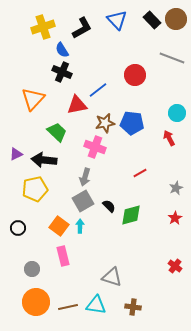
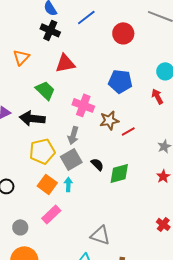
blue line: (98, 90) -> (86, 17), moved
orange triangle: (33, 99) -> (21, 57), size x0.7
brown star: (105, 123) -> (109, 120), moved
yellow pentagon: (35, 189) -> (42, 151), moved
pink rectangle: (63, 256) -> (51, 214), turned 60

